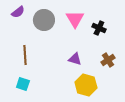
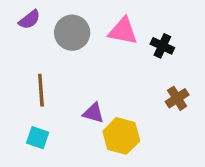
pink triangle: (75, 19) -> (123, 31), turned -48
purple triangle: (75, 59) -> (93, 113), moved
yellow hexagon: (86, 85) -> (121, 136), moved

